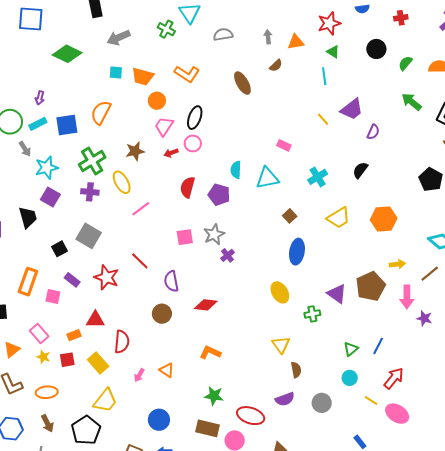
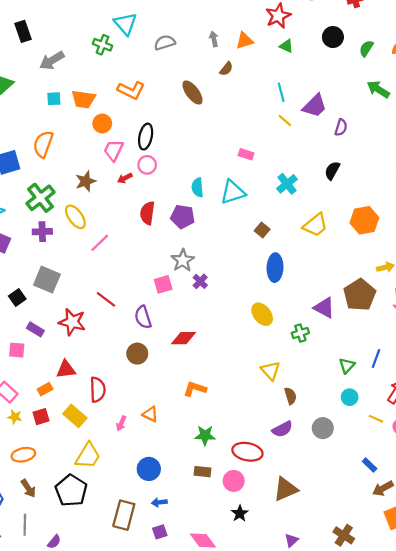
cyan line: (324, 76) -> (281, 92), moved
pink square: (185, 237) -> (163, 284), moved
brown rectangle: (207, 428) -> (203, 472), size x0.7

